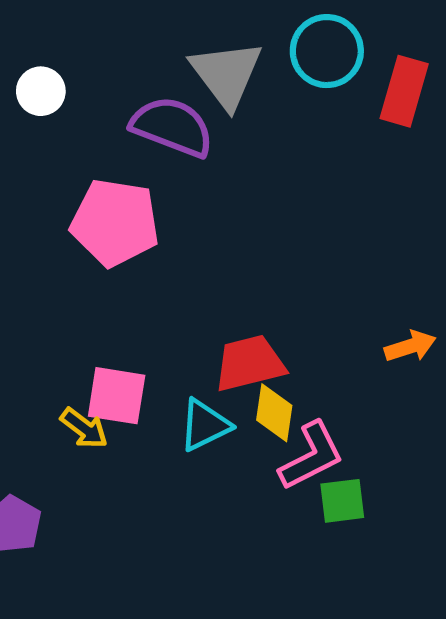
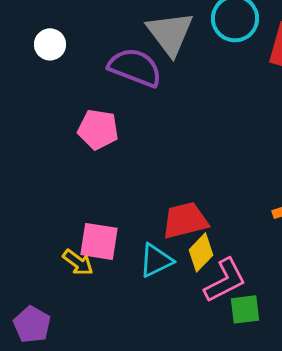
pink pentagon: (115, 223) -> (98, 129), size x0.7
yellow diamond: (274, 413) -> (201, 252), turned 36

